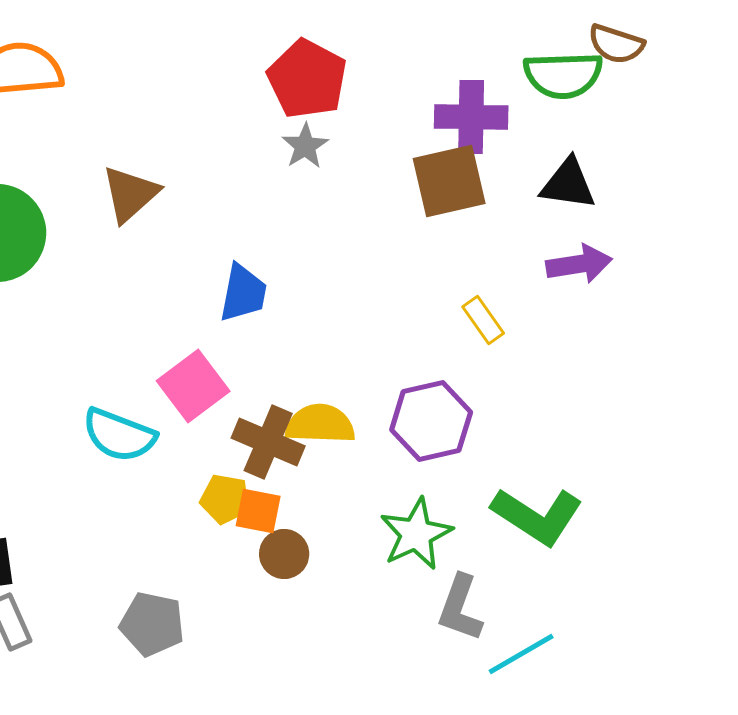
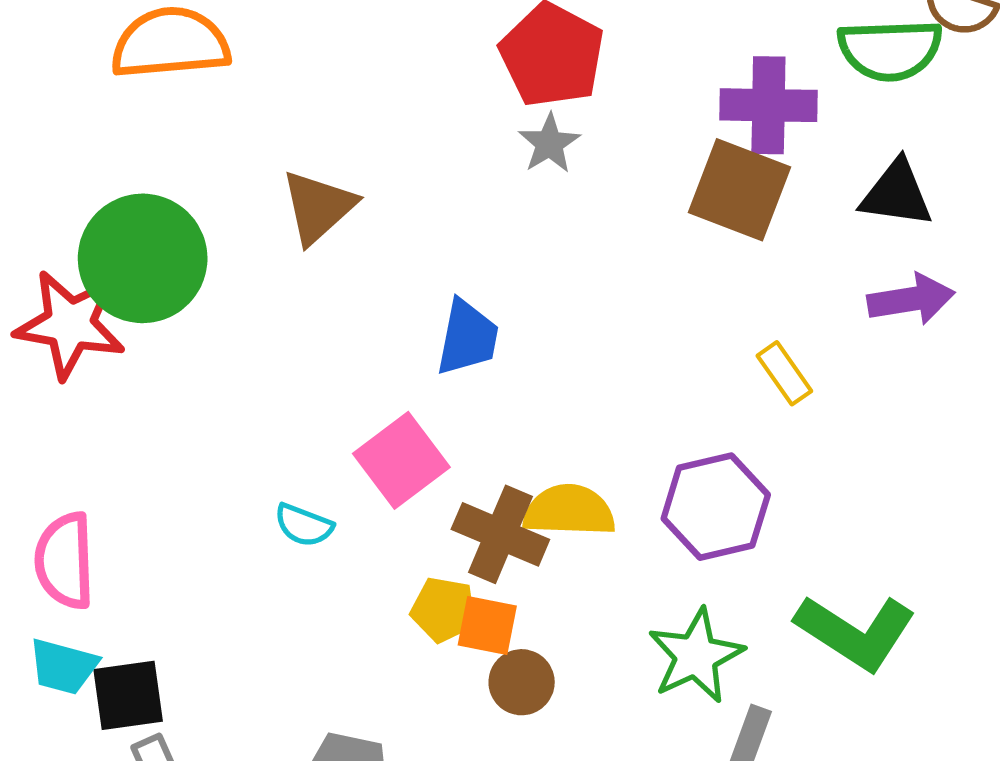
brown square: (449, 181) -> (739, 190), turned 34
cyan semicircle: (119, 435) -> (304, 525), size x0.6

